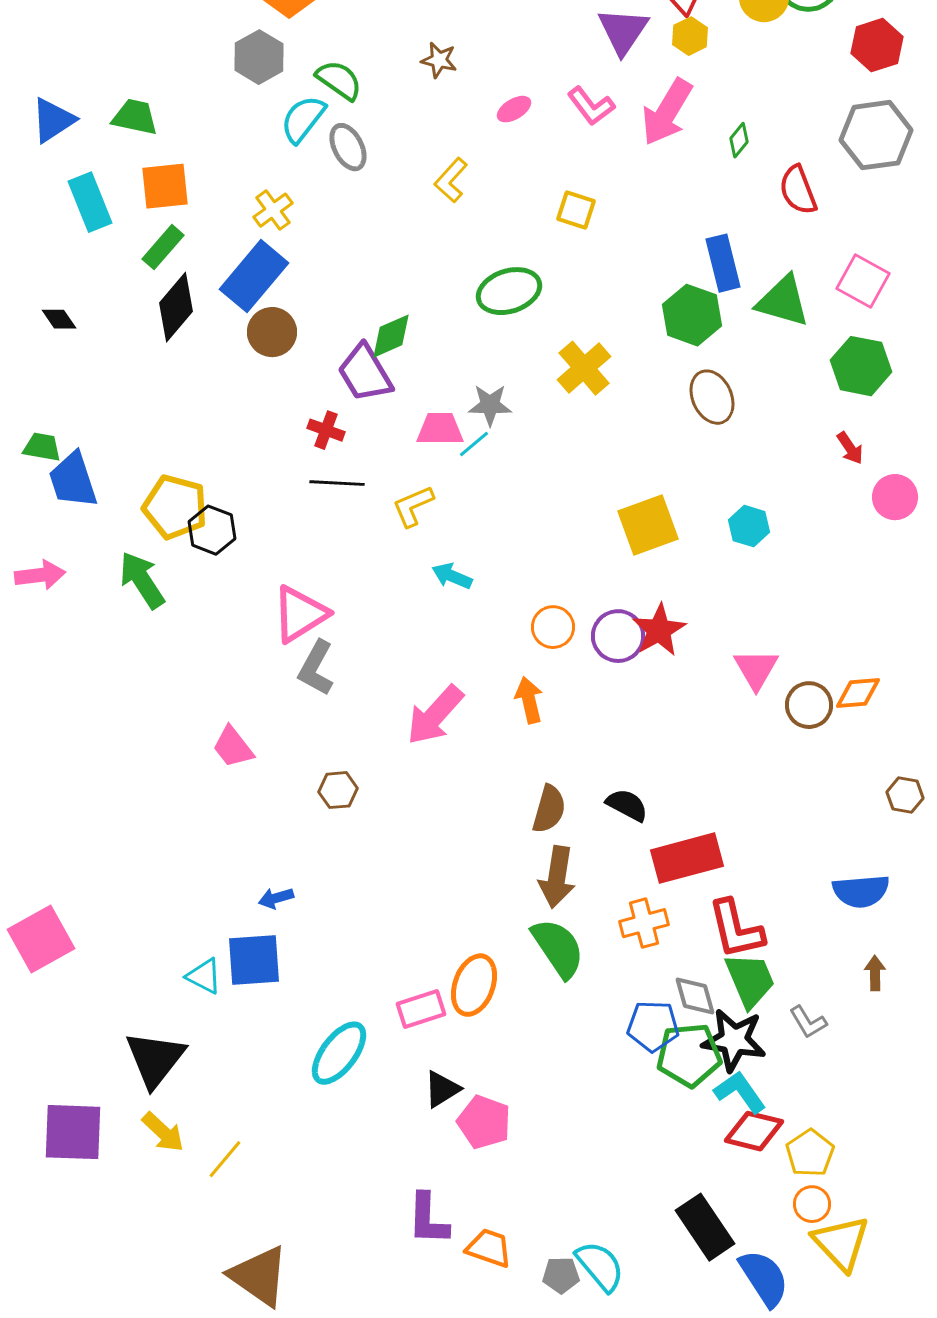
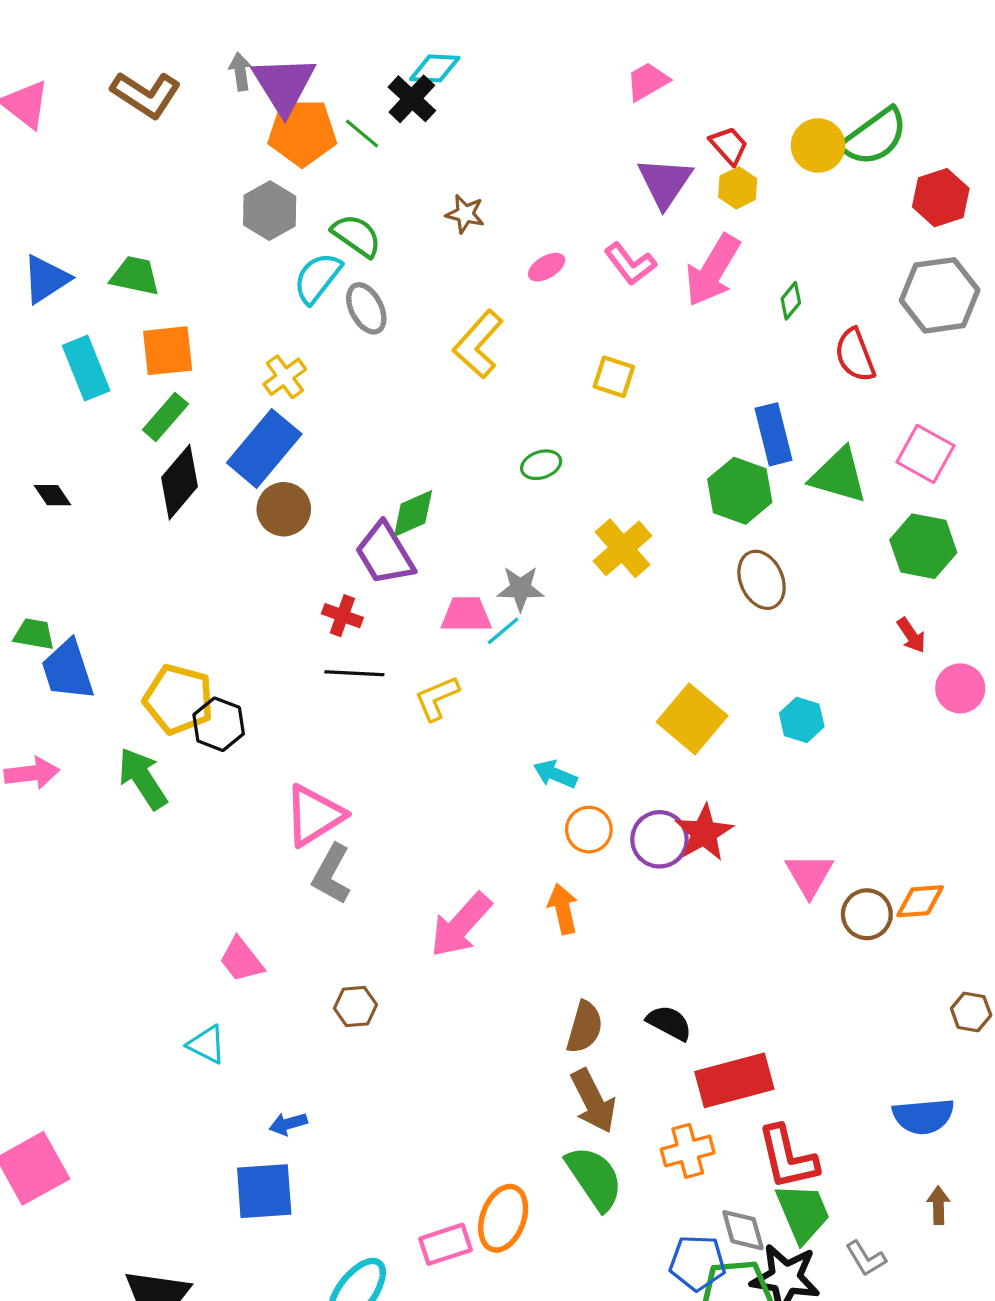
yellow L-shape: (451, 180) -> (478, 344), size x1.4
green ellipse: (509, 291) -> (541, 465), size x0.6
yellow square: (648, 525) -> (692, 719), turned -30
cyan arrow: (452, 576) -> (555, 774), moved
brown arrow: (557, 877) -> (593, 1101), turned -36
cyan triangle: (204, 976) -> (207, 1045), moved

